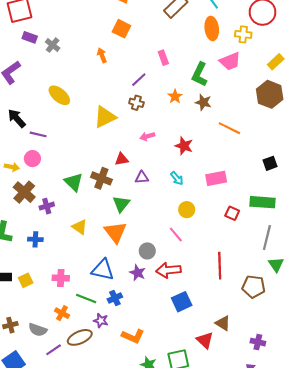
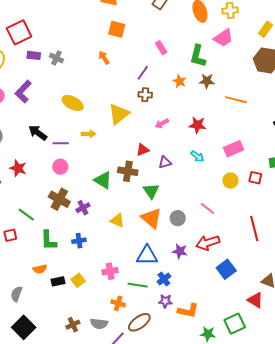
yellow arrow: (12, 167) -> (89, 134), moved
yellow circle: (187, 210) -> (230, 181), moved
gray circle: (147, 251) -> (178, 218), moved
purple star: (101, 321) -> (165, 301), moved

